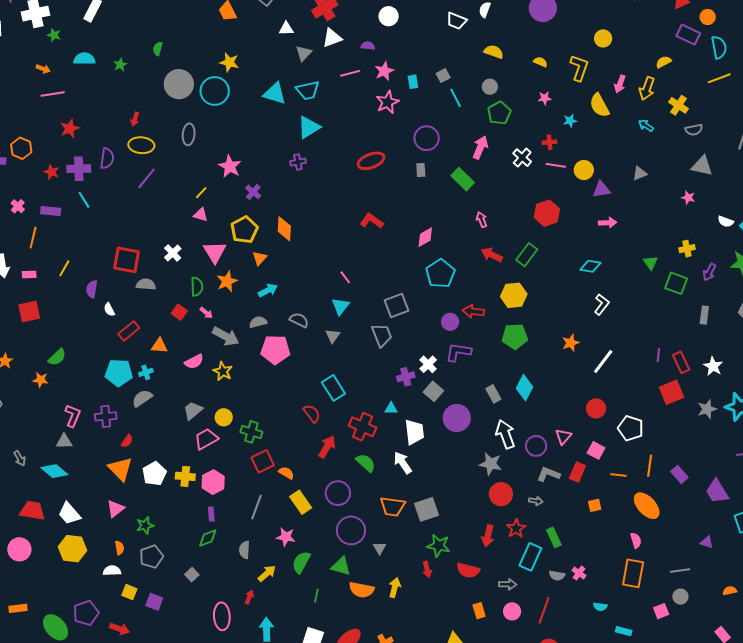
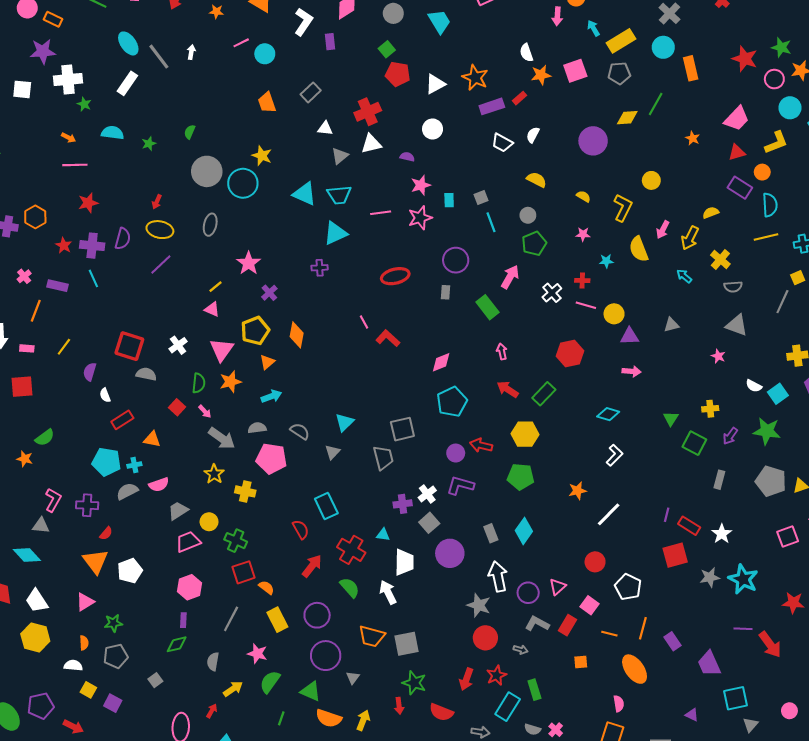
pink line: (350, 73) -> (381, 213), moved
pink line: (345, 277) -> (364, 322), moved
pink semicircle: (194, 362) -> (159, 485), moved
red rectangle: (681, 362) -> (689, 526), turned -40
yellow cross: (185, 476) -> (245, 491), moved

